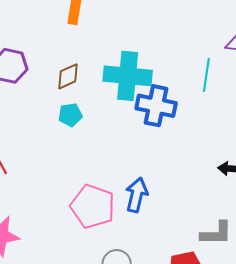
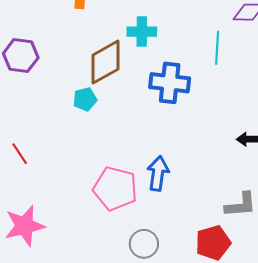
brown diamond: (68, 76) -> (105, 62), moved, size x1.6
cyan cross: (128, 76) -> (142, 32), moved, size x0.6

